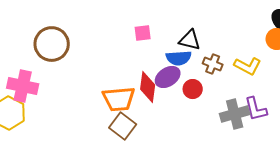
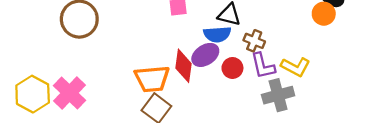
yellow L-shape: (248, 66) -> (295, 67), moved
pink cross: (23, 86) -> (70, 93), moved, turned 32
purple L-shape: (256, 109) -> (263, 66), moved

